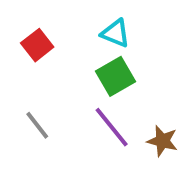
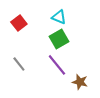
brown star: (162, 141) -> (80, 82), moved

